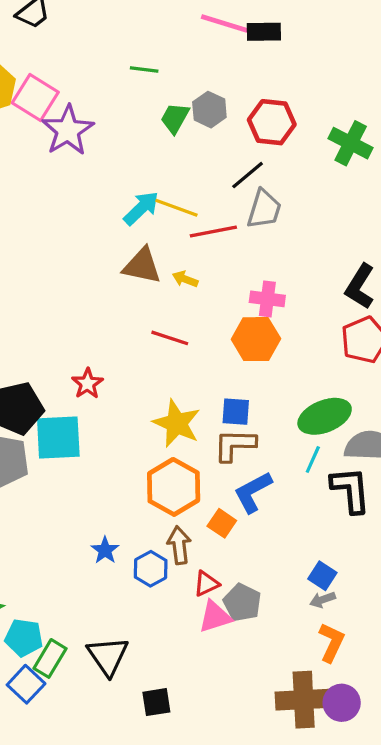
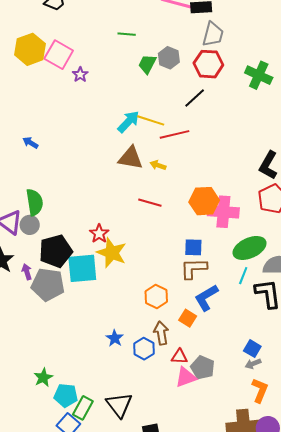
purple star: (68, 130) -> (80, 75), size x0.5
gray trapezoid: (264, 209) -> (213, 34), moved
pink cross: (267, 299) -> (223, 212), moved, size x1.4
yellow star: (177, 423) -> (112, 253), moved
orange hexagon: (174, 487) -> (156, 297), size x0.7
red triangle: (206, 584) -> (179, 357), turned 30

